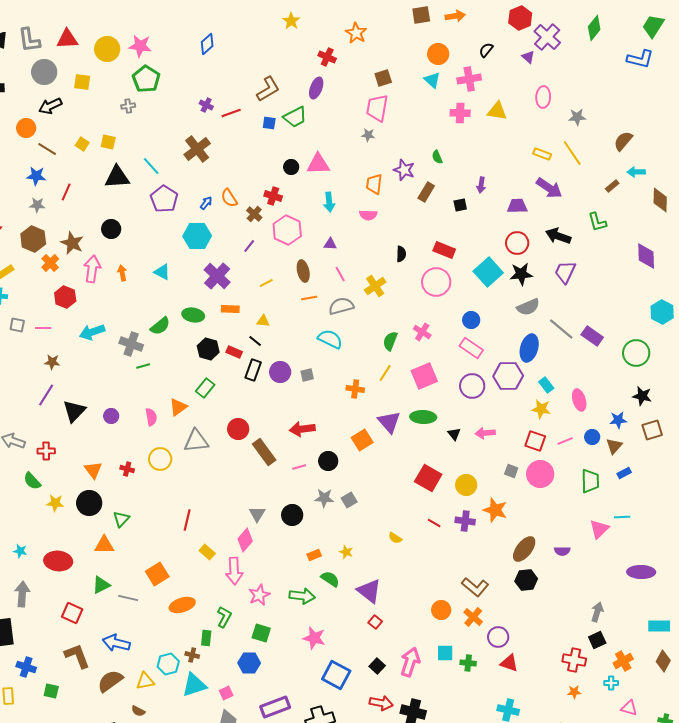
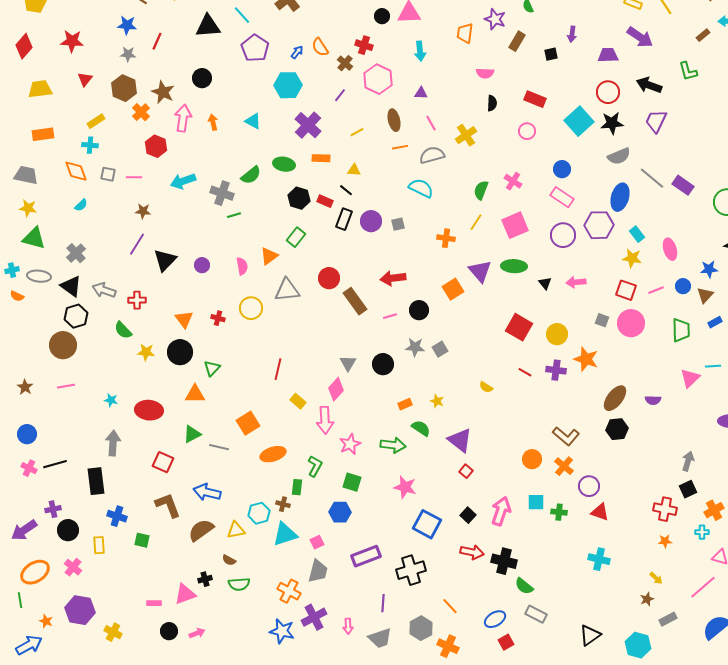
pink semicircle: (368, 215) -> (485, 73), moved
pink circle: (436, 282) -> (527, 131), size x0.6

